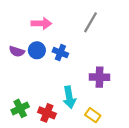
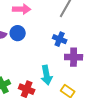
blue cross: (60, 53) -> (60, 39), moved

